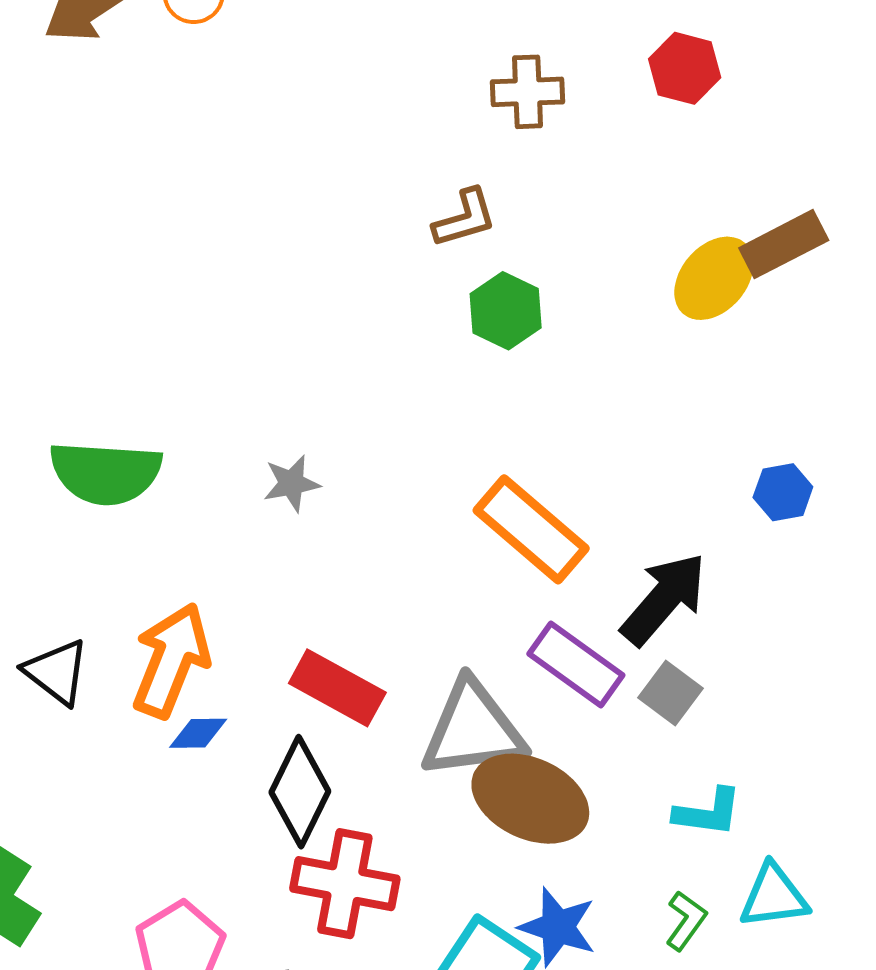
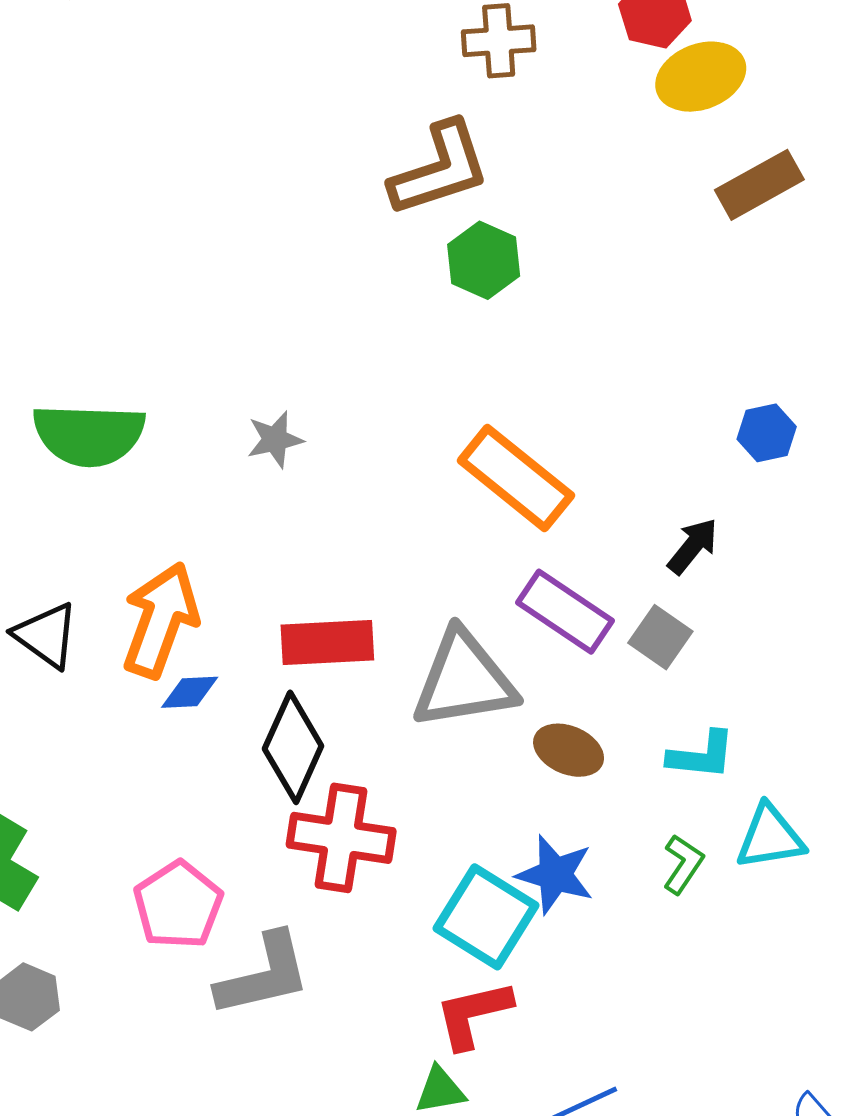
brown L-shape: (465, 218) -> (440, 169), size x1.6
yellow ellipse: (714, 278) -> (701, 77), moved, turned 30
black arrow: (664, 599) -> (693, 546), moved, size x0.6
red rectangle: (337, 688) -> (327, 642), turned -30
brown ellipse: (530, 799) -> (569, 750), moved, size x0.6

